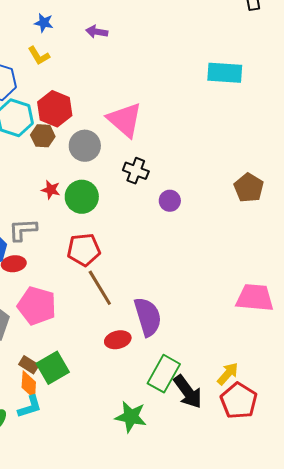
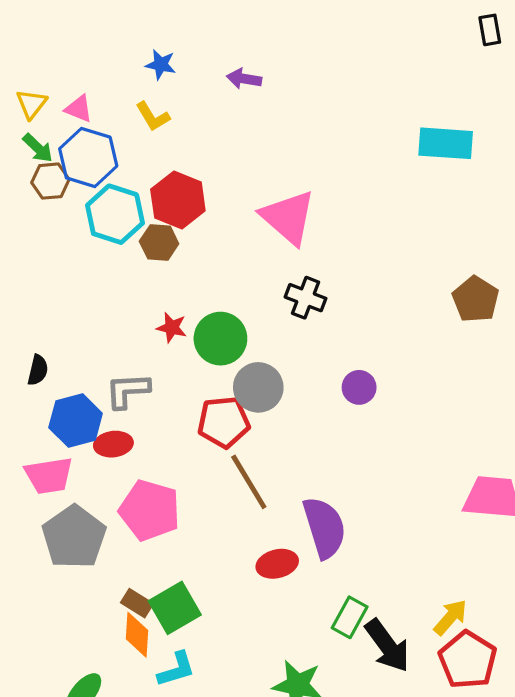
gray circle: (85, 146) -> (258, 387), moved
brown pentagon: (249, 188) -> (476, 299), moved
purple circle: (170, 201) -> (359, 387), moved
green rectangle: (164, 374) -> (350, 617), size x0.7
cyan L-shape: (30, 407) -> (176, 669), moved

